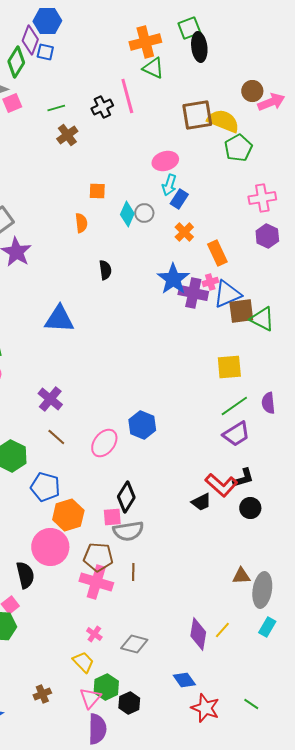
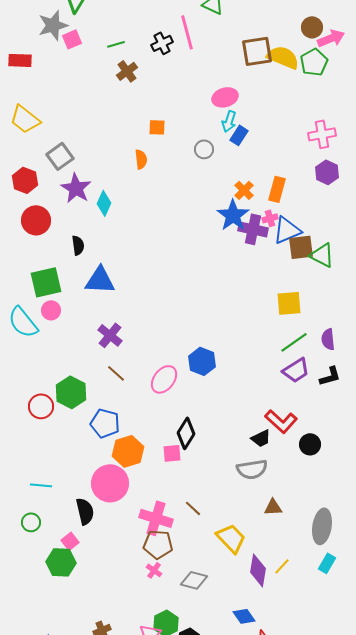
green pentagon: (238, 148) -> (314, 62), moved
cyan diamond: (127, 214) -> (104, 203), moved
orange cross: (184, 232) -> (244, 190), moved
orange rectangle: (217, 253) -> (277, 189), turned 40
black semicircle: (105, 270) -> (78, 245), moved
blue triangle: (59, 319) -> (100, 280), moved
black L-shape: (243, 478) -> (330, 376), moved
gray semicircle: (128, 531) -> (252, 469), moved
brown pentagon: (98, 557) -> (158, 544), moved
brown line: (133, 572) -> (193, 508), turned -48
brown triangle: (241, 576) -> (273, 507), moved
yellow trapezoid: (83, 662) -> (231, 538), moved, size x1.4

